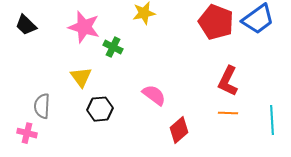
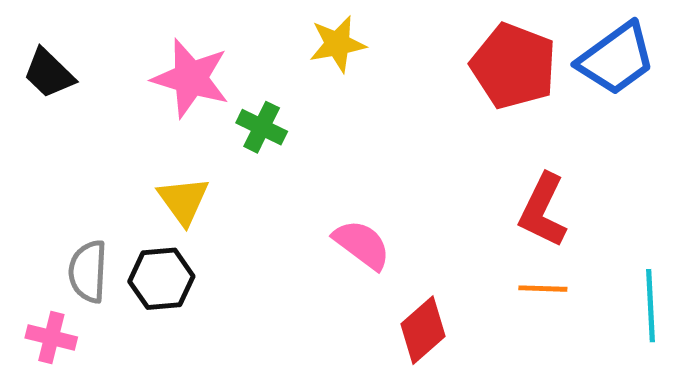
black hexagon: (100, 109) -> (161, 279), moved

